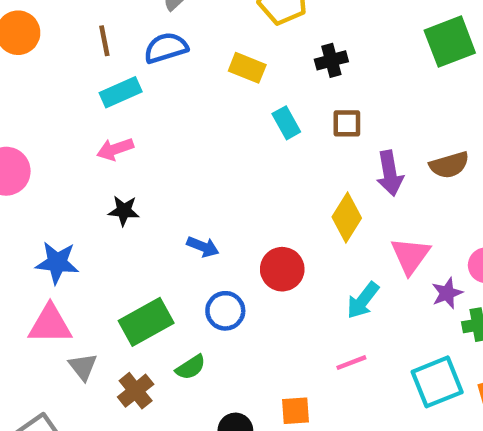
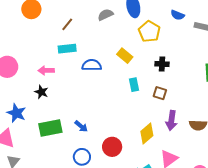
brown line: (104, 41) -> (67, 24), turned 32
blue semicircle: (166, 48) -> (92, 65), moved
pink arrow: (115, 149) -> (46, 70), moved
black star: (124, 211) -> (41, 92), moved
green rectangle: (146, 322) -> (50, 128), moved

